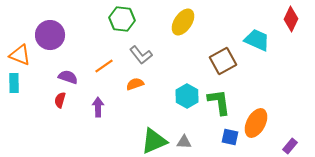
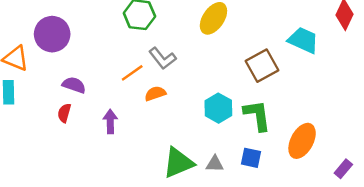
orange line: (104, 66) -> (132, 73), moved
blue square: (230, 137) -> (251, 158), moved

